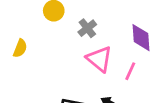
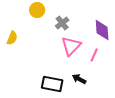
pink triangle: (99, 59) -> (71, 46), turned 35

